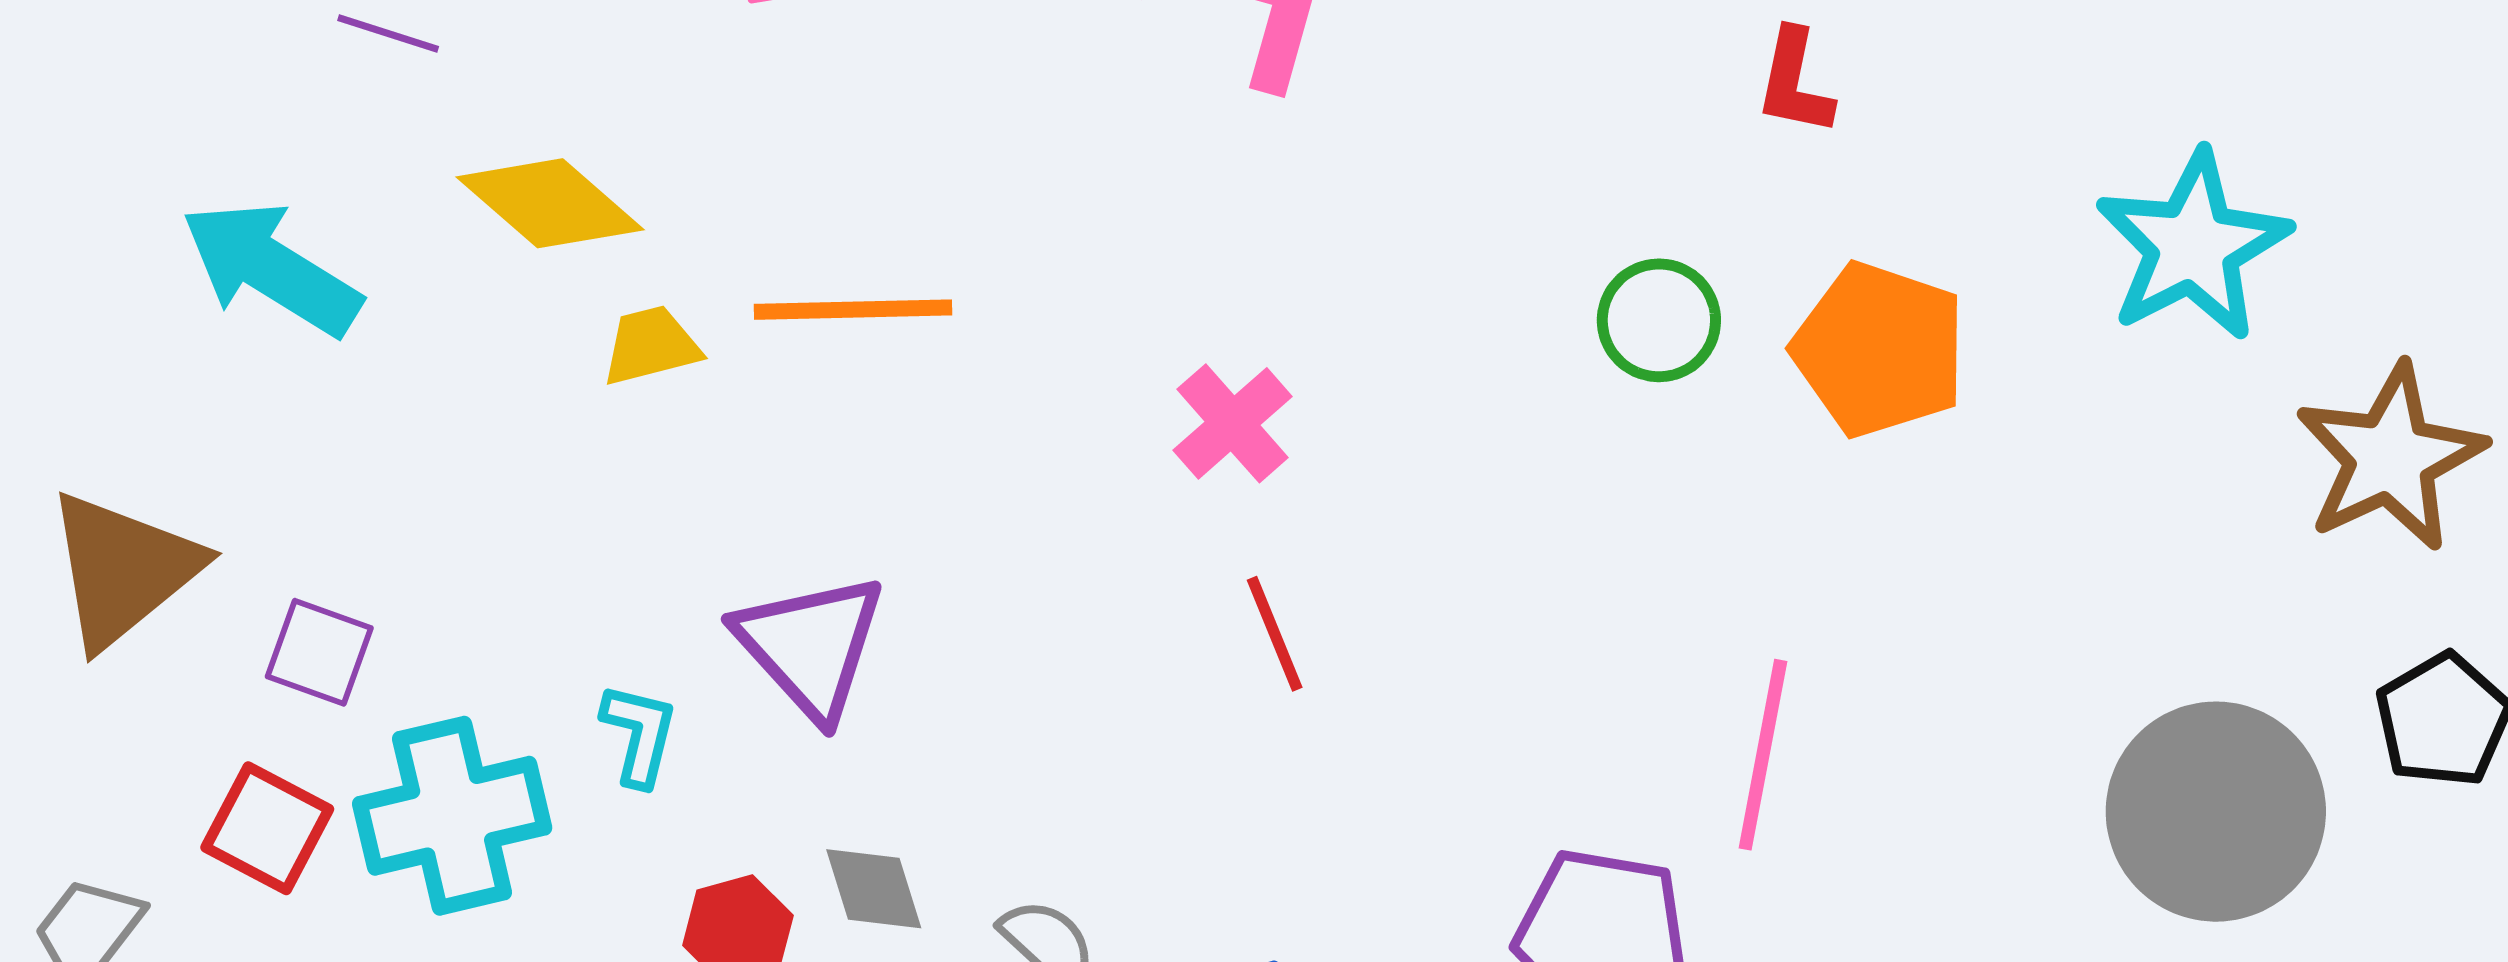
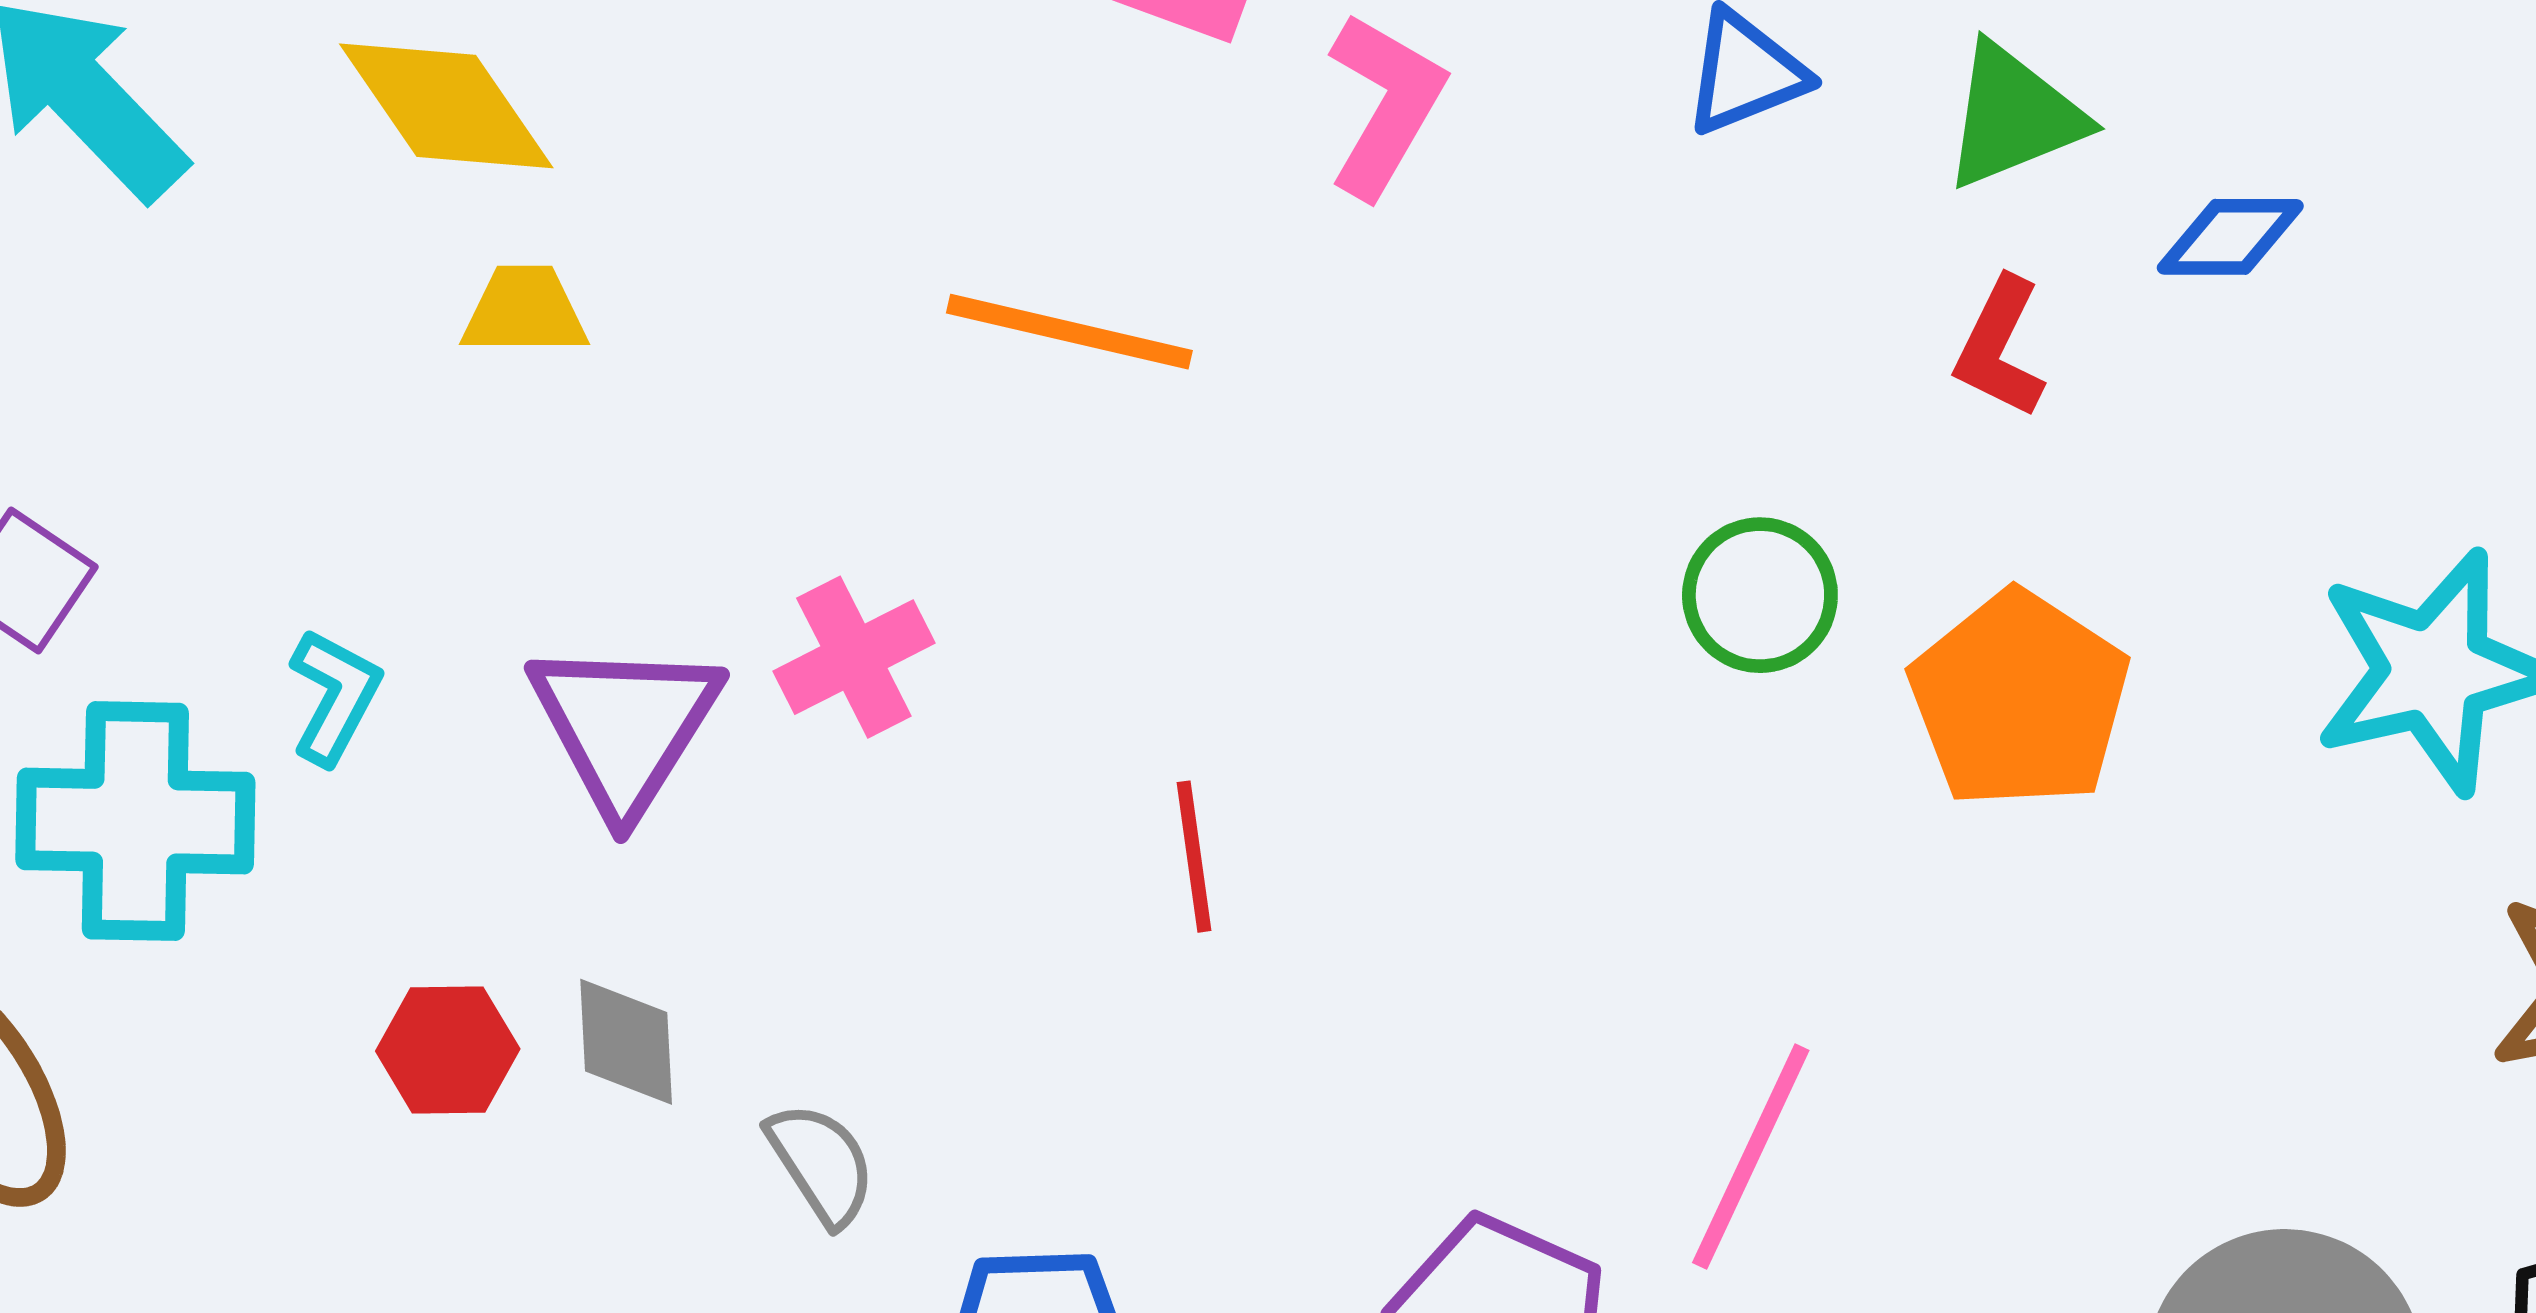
orange line: (853, 310) -> (1069, 332), moved
pink cross: (1233, 423) -> (854, 657), moved
cyan L-shape: (639, 734) -> (335, 696), moved

